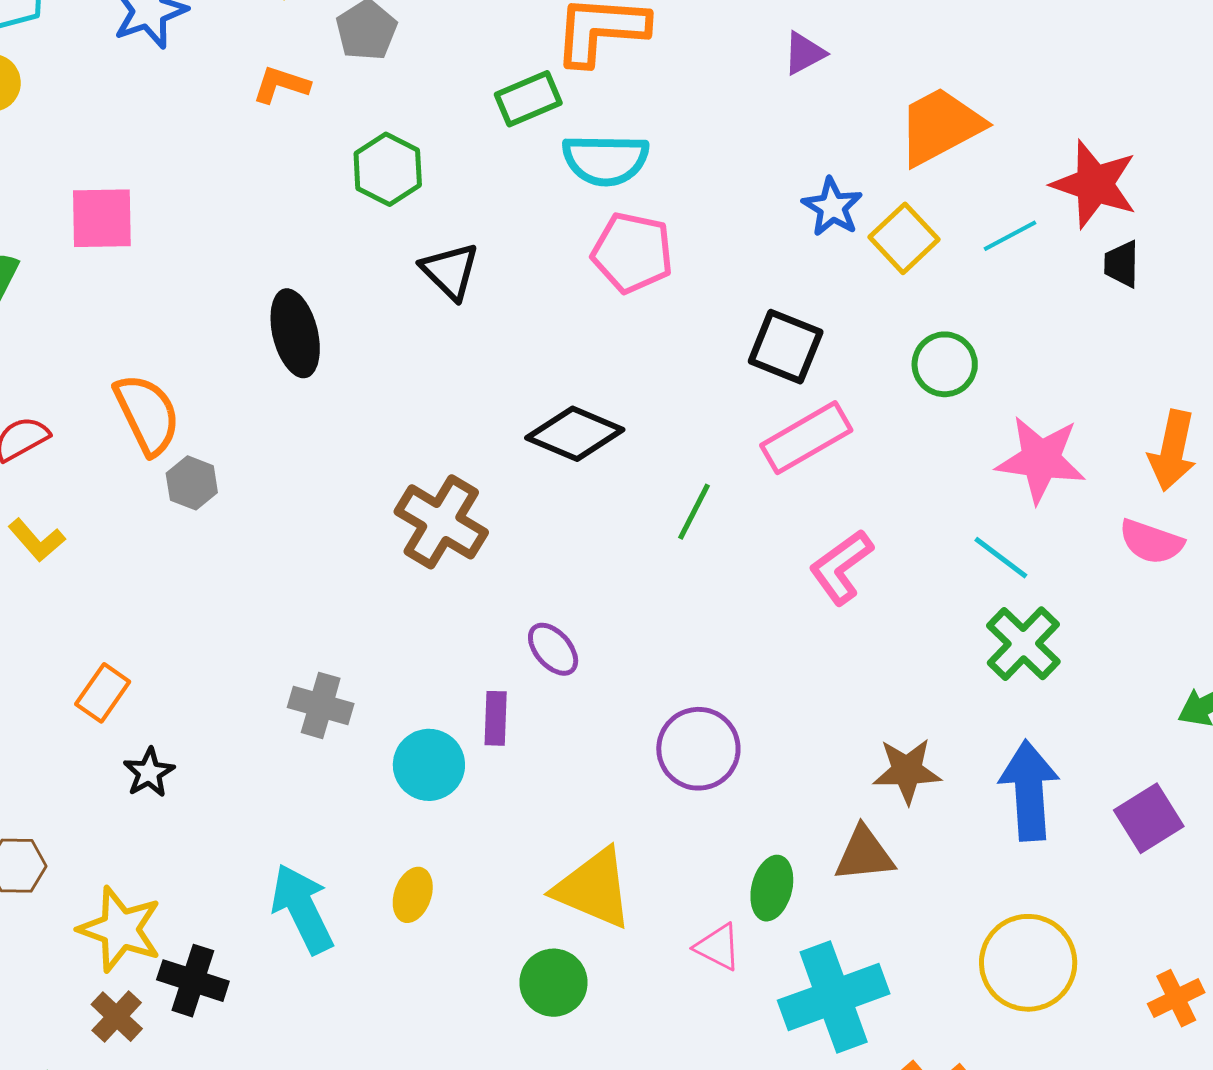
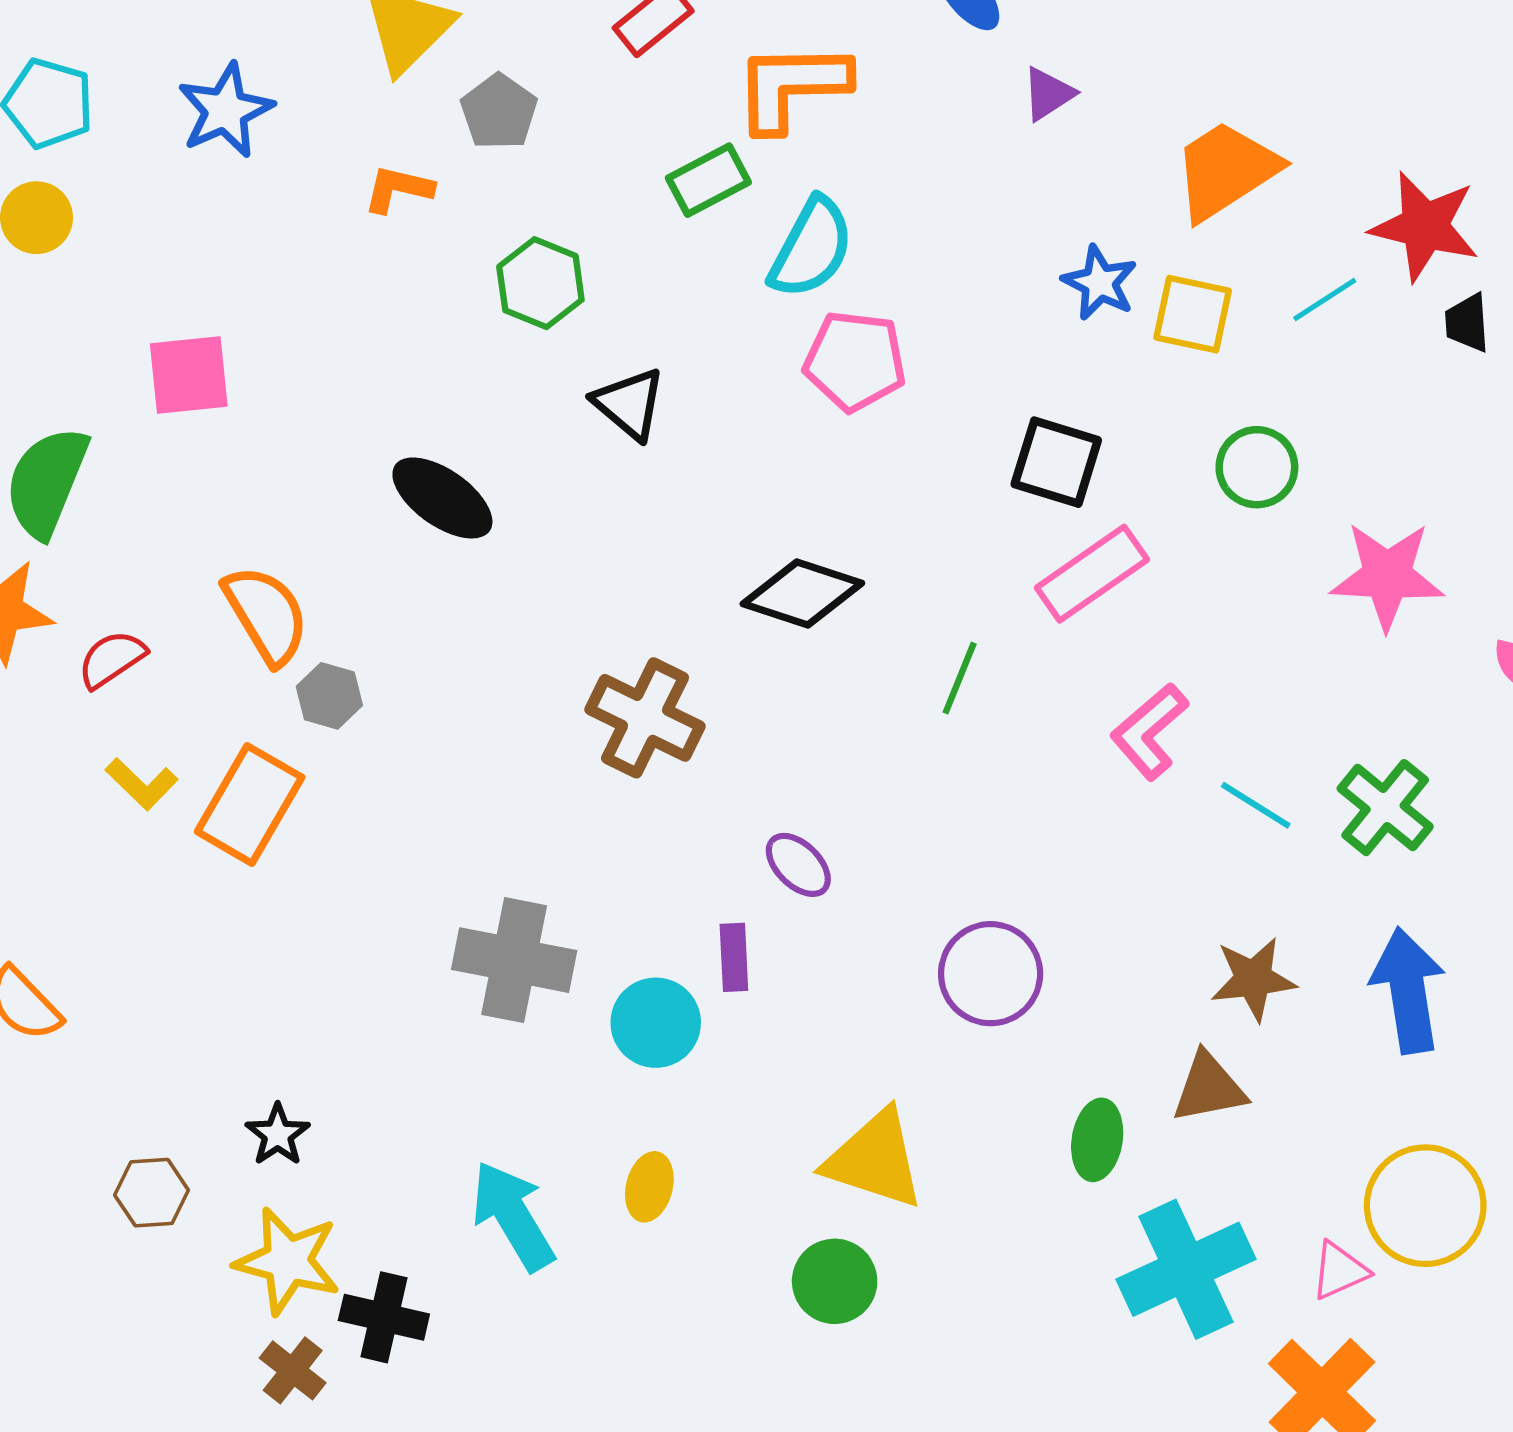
cyan semicircle: (606, 160) -> (811, 248), turned -58
yellow square: (904, 238) -> (1193, 314), turned -30
black ellipse: (295, 333) -> (442, 498), turned -36
cyan line: (1001, 558) -> (1256, 805), moved
orange rectangle: (103, 693) -> (250, 804), moved, size x1.6
gray cross: (321, 705) -> (514, 960), size x1.5
black star: (149, 773) -> (278, 1135), moved
pink triangle: (718, 947) -> (1339, 1271), moved, turned -46

